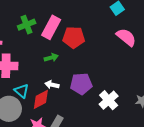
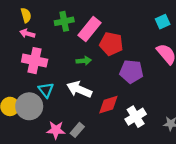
purple pentagon: (81, 84) -> (131, 72), moved
white arrow: (52, 85) -> (79, 89), size x1.6
red diamond: (41, 99) -> (108, 105), moved

